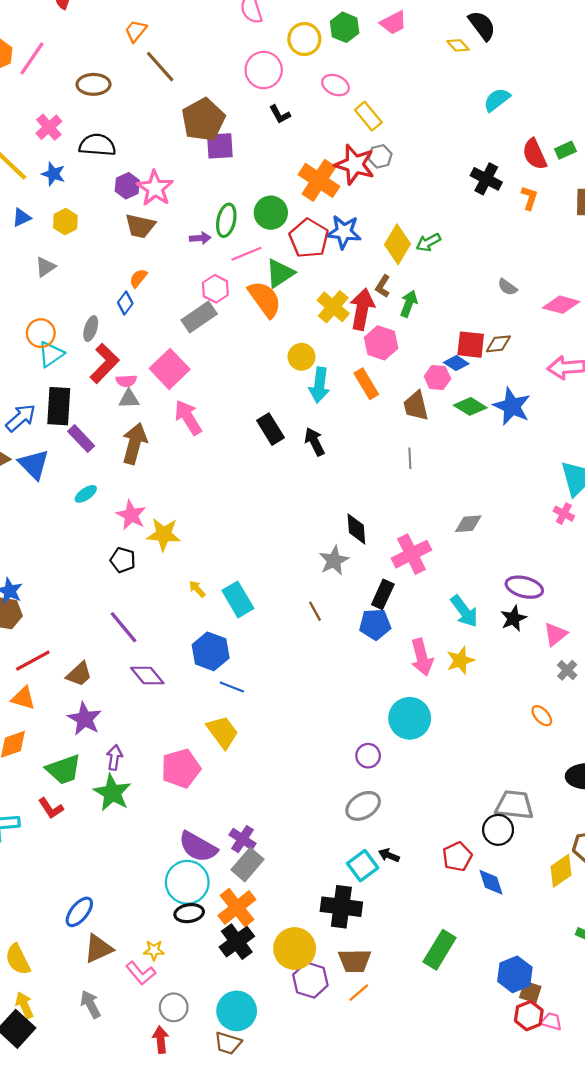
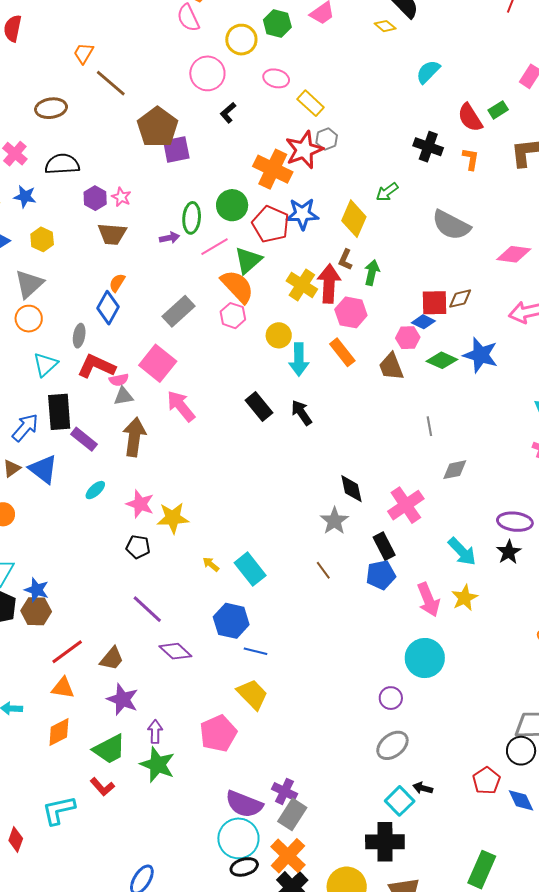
black L-shape: (280, 114) -> (228, 113), turned 85
red star: (355, 164) -> (304, 150), turned -30
pink star: (155, 188) -> (121, 197), size x0.6
green arrow: (428, 242) -> (387, 192), moved
gray triangle: (45, 267) -> (29, 284), size x1.5
gray semicircle: (507, 287) -> (451, 225), moved, size x2.0
pink hexagon: (215, 289) -> (233, 316), moved
blue diamond: (125, 303) -> (108, 308), size x1.5
orange circle: (41, 333) -> (29, 319), moved
red L-shape: (104, 363) -> (96, 366), turned -102
gray line: (410, 458) -> (429, 426), moved
black rectangle: (383, 594) -> (384, 546), turned -44

